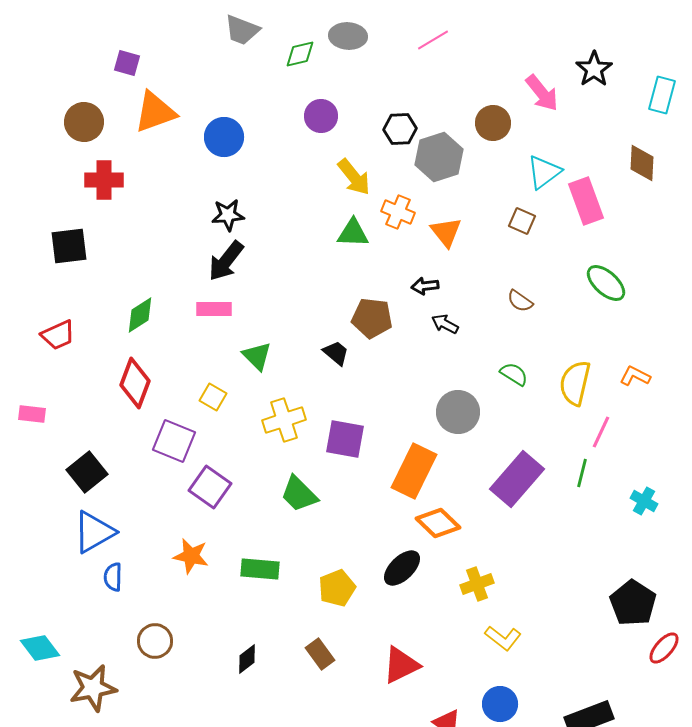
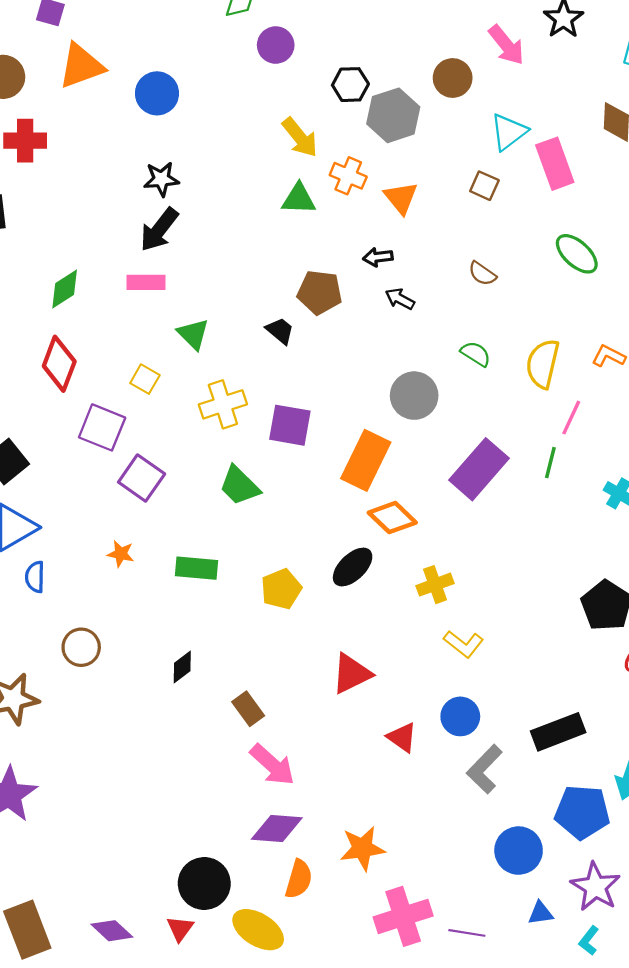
purple circle: (321, 116) -> (276, 45), moved
orange star: (191, 556) -> (121, 554), size x0.7
brown rectangle: (320, 654) -> (248, 709), moved

